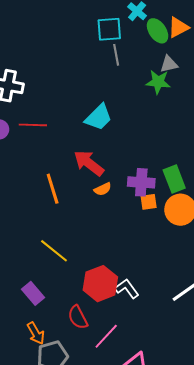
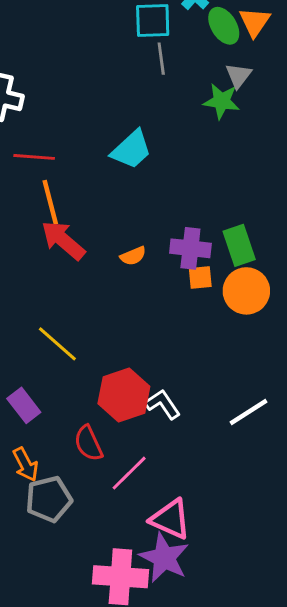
orange triangle: (178, 27) -> (255, 22), turned -30
gray triangle: (169, 64) -> (239, 76), turned -42
red arrow: (89, 163) -> (63, 240), moved
orange line: (53, 189) -> (50, 202), moved

